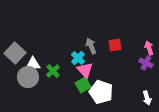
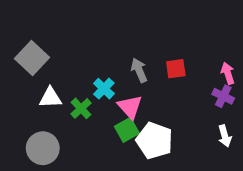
gray square: (15, 53) -> (32, 58), moved
cyan cross: (78, 58) -> (104, 89), moved
gray circle: (28, 77) -> (43, 148), moved
white arrow: (147, 98) -> (225, 136), moved

